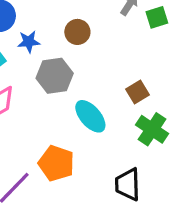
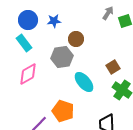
brown circle: (77, 32) -> (76, 39), moved
blue star: (29, 42) -> (54, 21), moved

